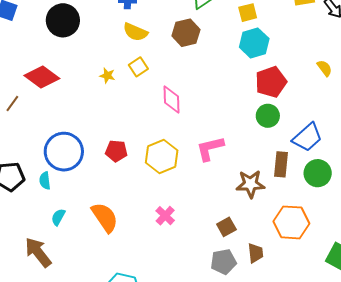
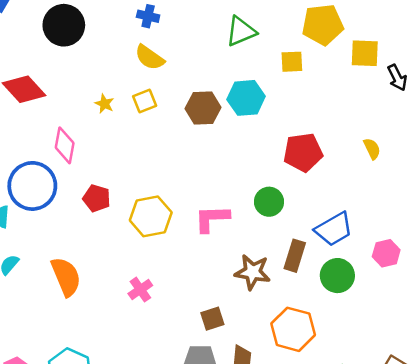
brown hexagon: (186, 33) -> (203, 108), moved
cyan hexagon: (254, 43) -> (246, 98), moved
pink diamond: (171, 99) -> (65, 145), moved
green circle: (268, 116) -> (269, 202), moved

